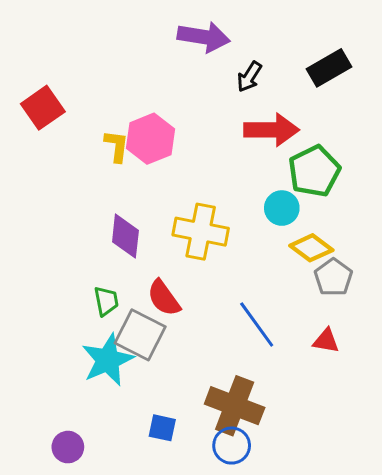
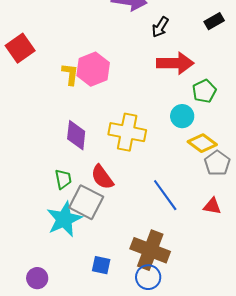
black rectangle: (329, 68) -> (214, 21), size x0.7
green pentagon: (314, 171) -> (204, 91), size x0.7

